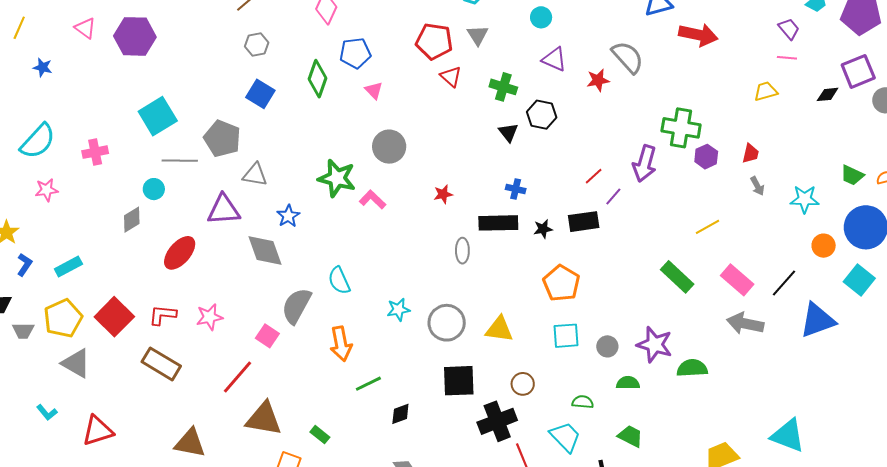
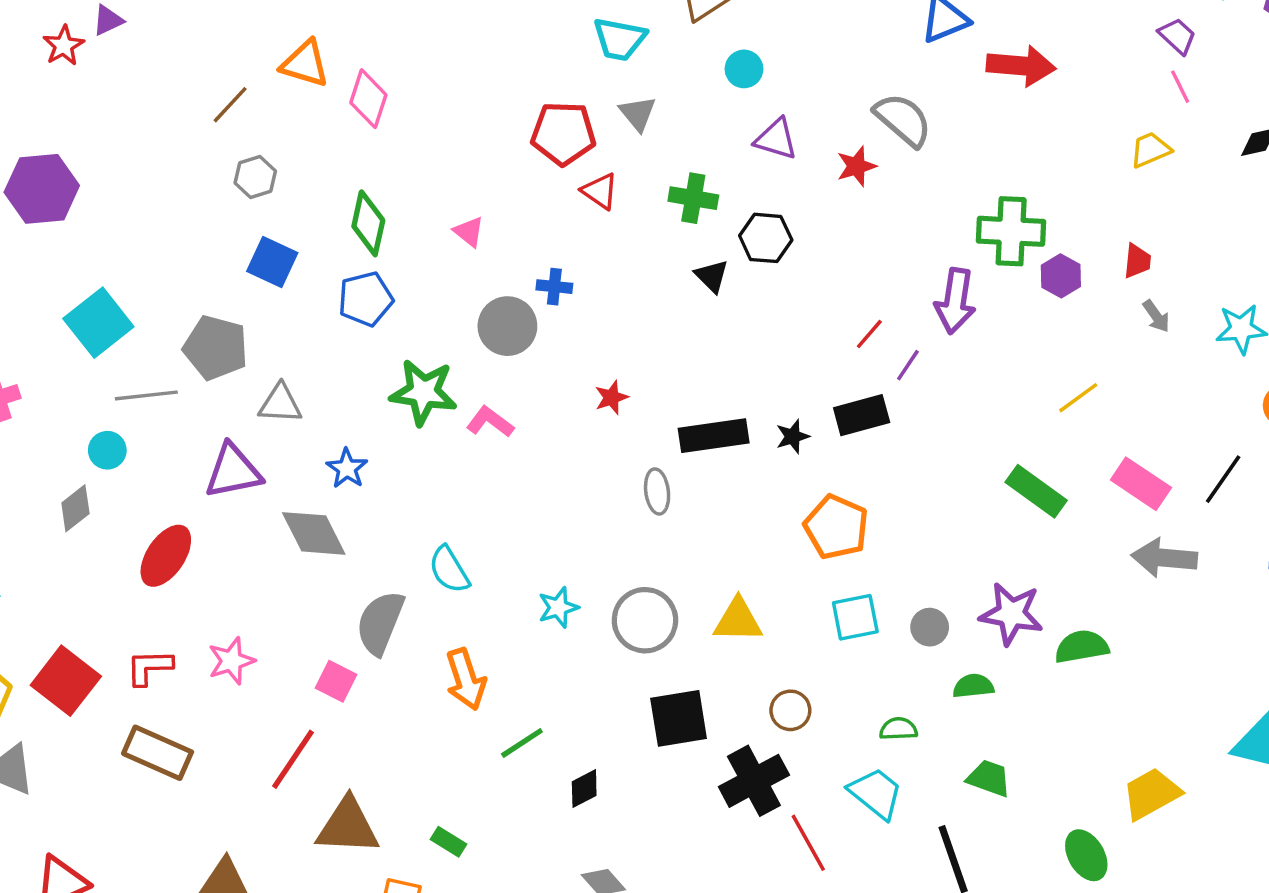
blue pentagon: (355, 53) -> (366, 299), moved
pink line: (787, 58) -> (1180, 87), turned 66
blue cross: (516, 189) -> (554, 287), moved

